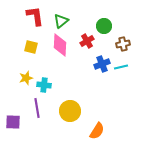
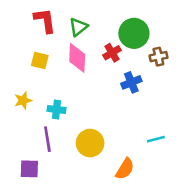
green circle: (104, 26) -> (134, 33), size x1.5
cyan line: (121, 67) -> (156, 139), moved
yellow star: (26, 78) -> (23, 100), moved
purple square: (13, 122) -> (29, 169), moved

